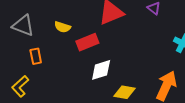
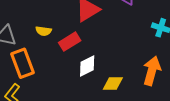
orange rectangle: (36, 56) -> (22, 63), size x1.8

